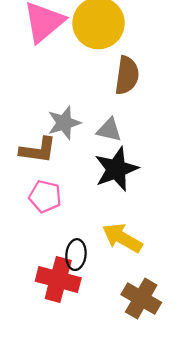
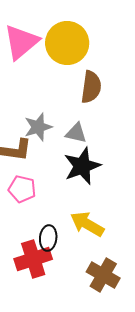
red cross: (58, 280) -> (33, 259), turned -33

